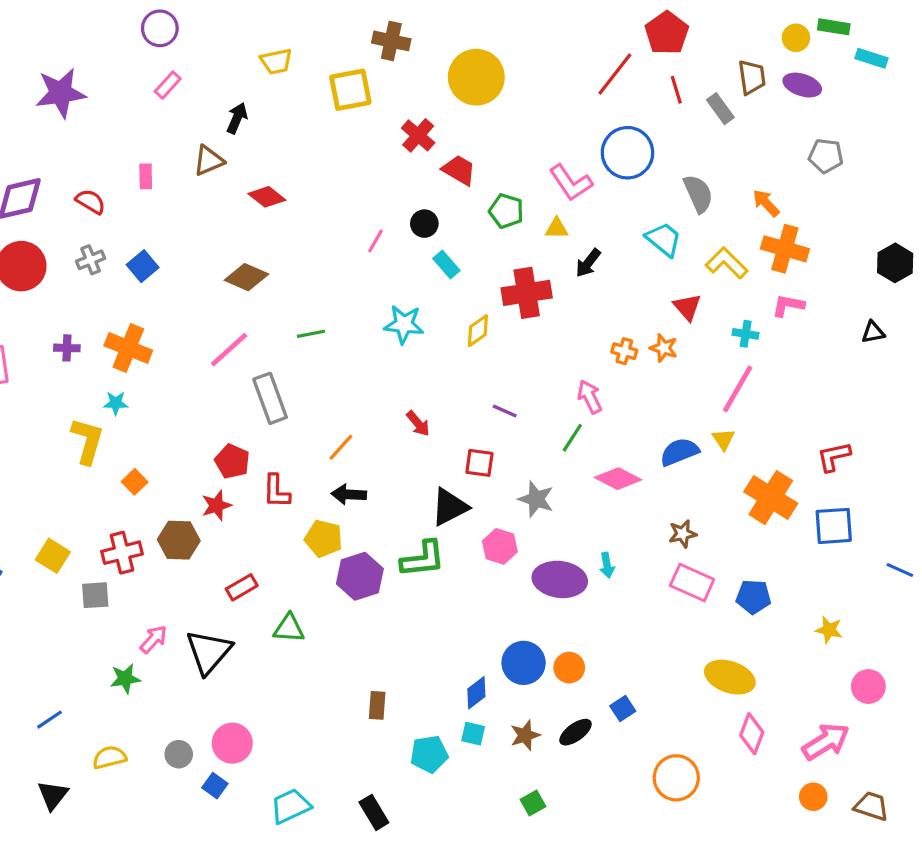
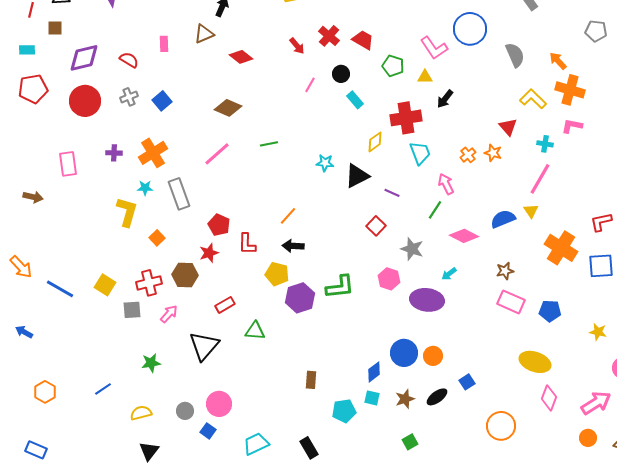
red cross: (418, 135) -> (329, 36), moved
cyan trapezoid: (664, 239) -> (420, 153), moved, turned 30
cyan star: (404, 324) -> (325, 163), moved, size x0.7
orange cross: (128, 348) -> (153, 153), turned 36
orange cross: (624, 351) -> (468, 155), turned 35
gray rectangle: (270, 398) -> (179, 194), moved
red arrow: (418, 424) -> (297, 46), moved
red square: (479, 463) -> (376, 226), turned 36
black triangle: (450, 507) -> (357, 176), moved
cyan arrow: (607, 565) -> (449, 274), moved, turned 63
pink arrow: (154, 639) -> (169, 314), moved
black triangle: (53, 795) -> (149, 451), moved

